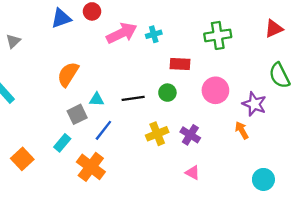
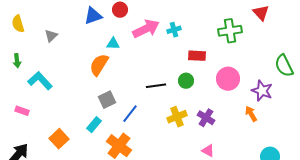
red triangle: (274, 29) -> (261, 13), moved, turned -48
cyan triangle: (97, 99) -> (113, 44), moved

